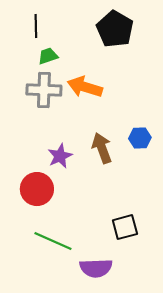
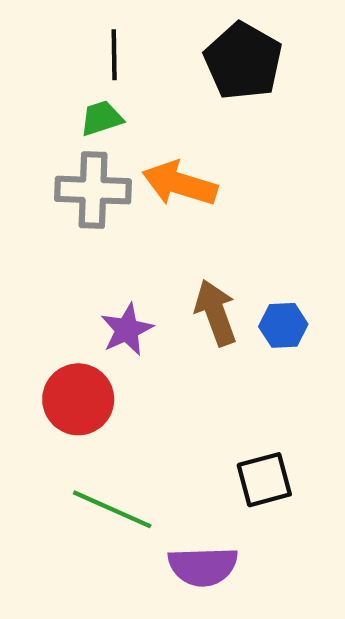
black line: (36, 26) -> (114, 55), moved
blue hexagon: (140, 138) -> (283, 325), moved

